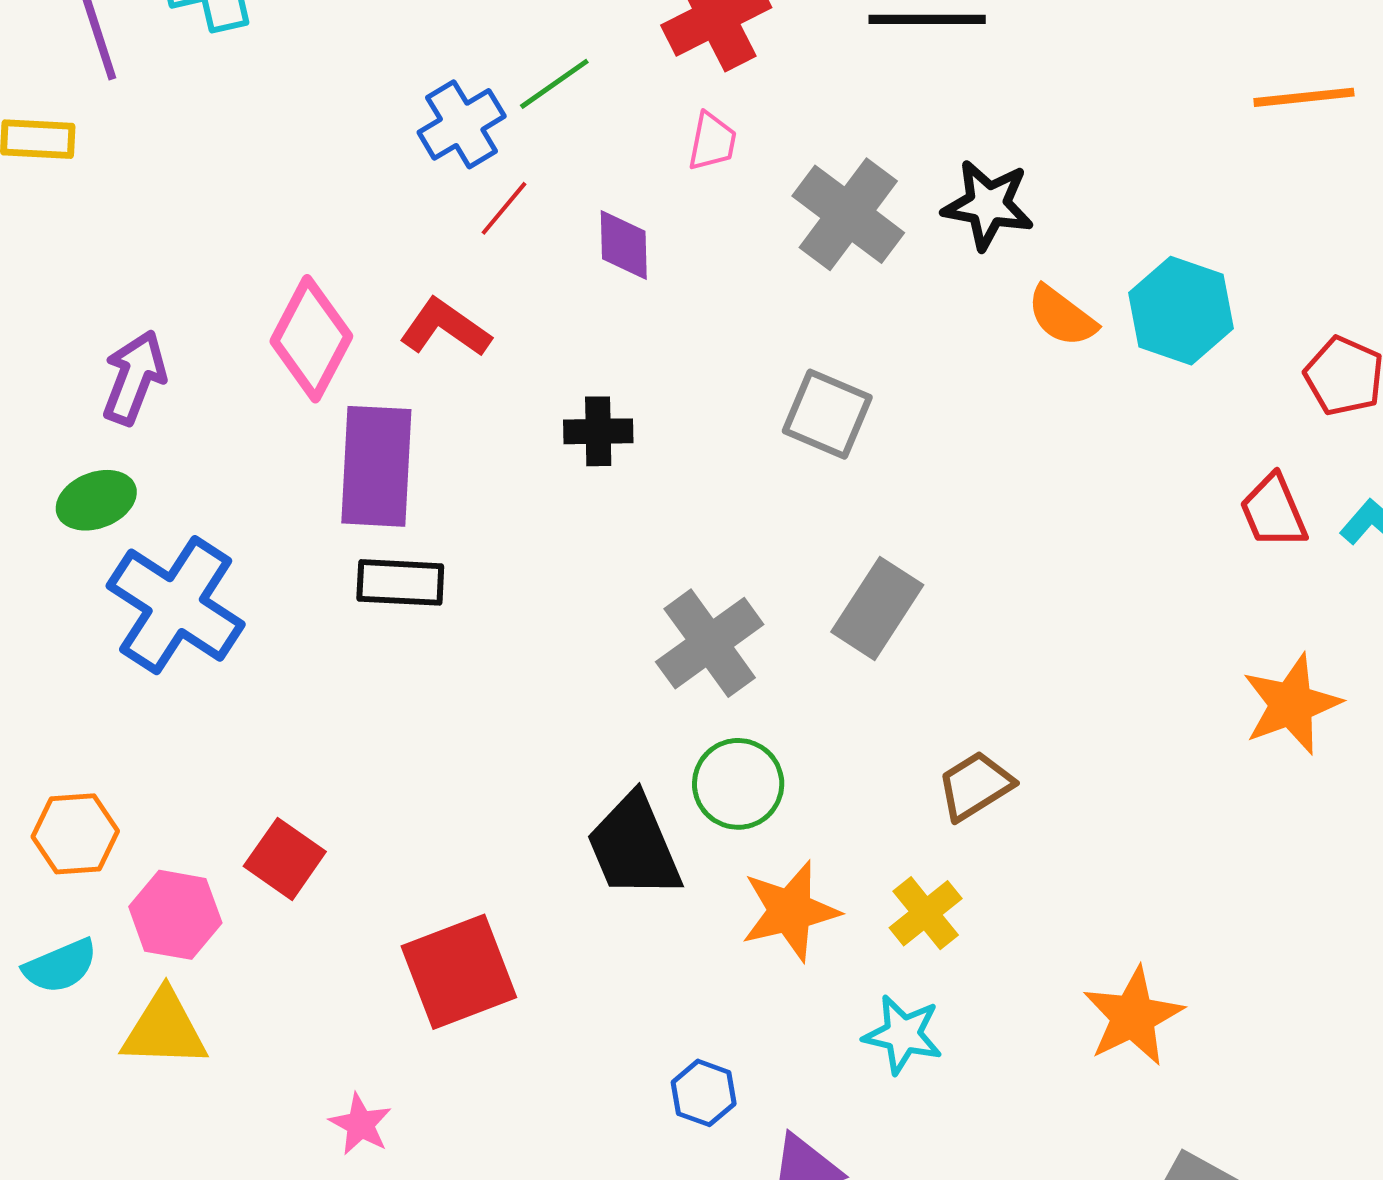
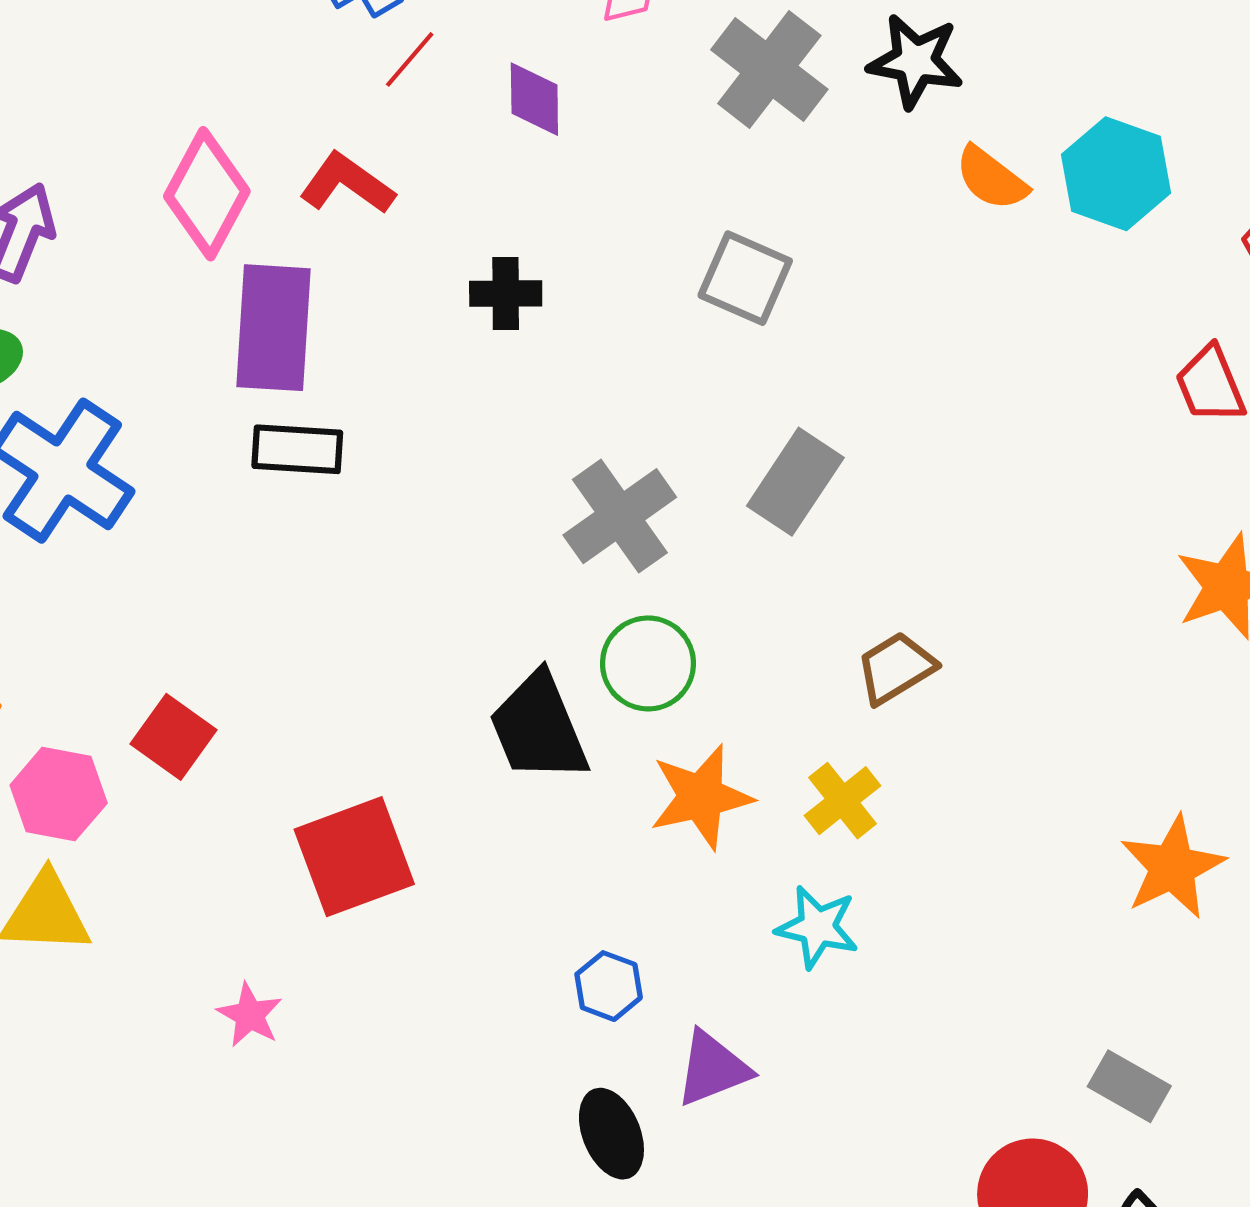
orange star: (1133, 1016) -> (1172, 867), moved

